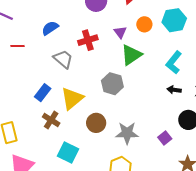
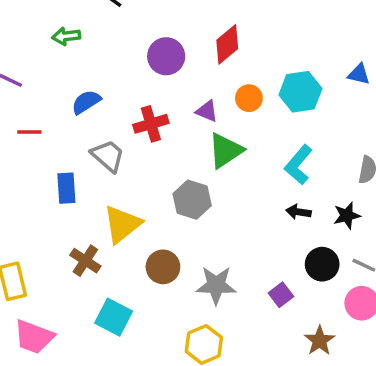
purple triangle: (120, 32) -> (207, 111), turned -32
blue rectangle: (43, 93) -> (66, 188), moved, turned -42

